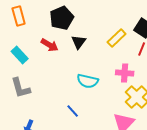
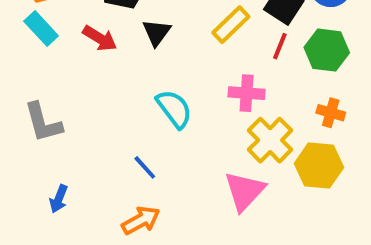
cyan rectangle: (20, 55) -> (41, 29), moved
cyan semicircle: (88, 81) -> (174, 109), turned -140

